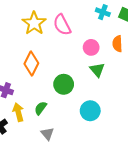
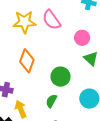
yellow star: (34, 23) -> (24, 22), turned -30
green semicircle: (41, 108) -> (51, 101), moved

